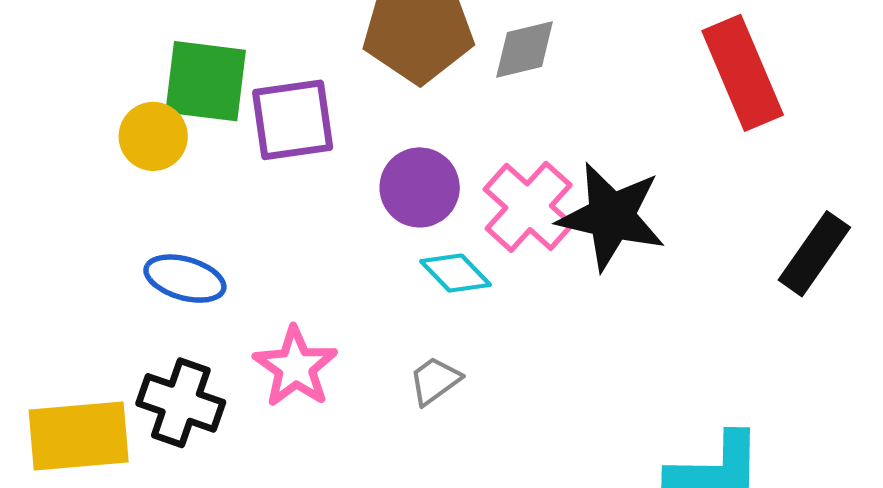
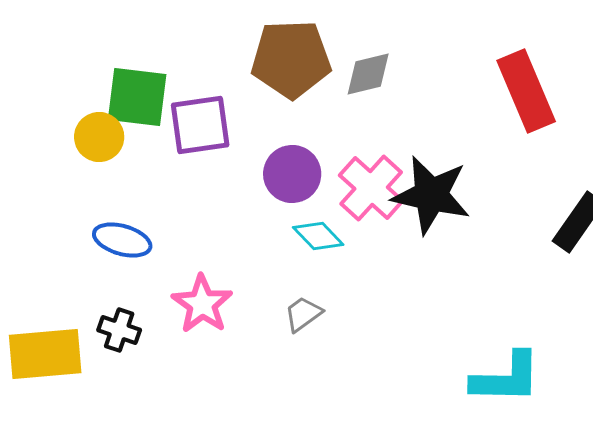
black cross: (181, 403) -> (119, 330), size x0.7

